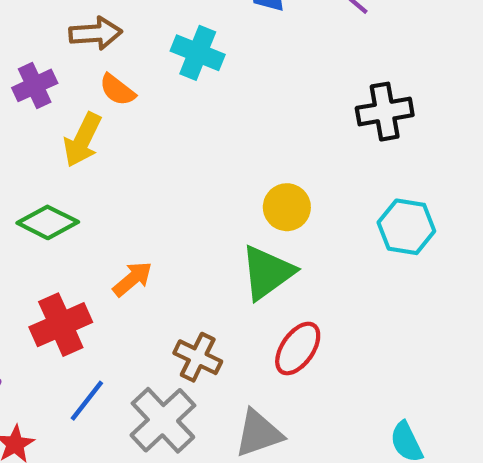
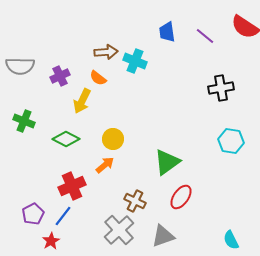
brown arrow: (96, 33) -> (106, 52), moved
yellow circle: (287, 207) -> (113, 139), moved
blue line: (87, 401) -> (63, 216), moved

